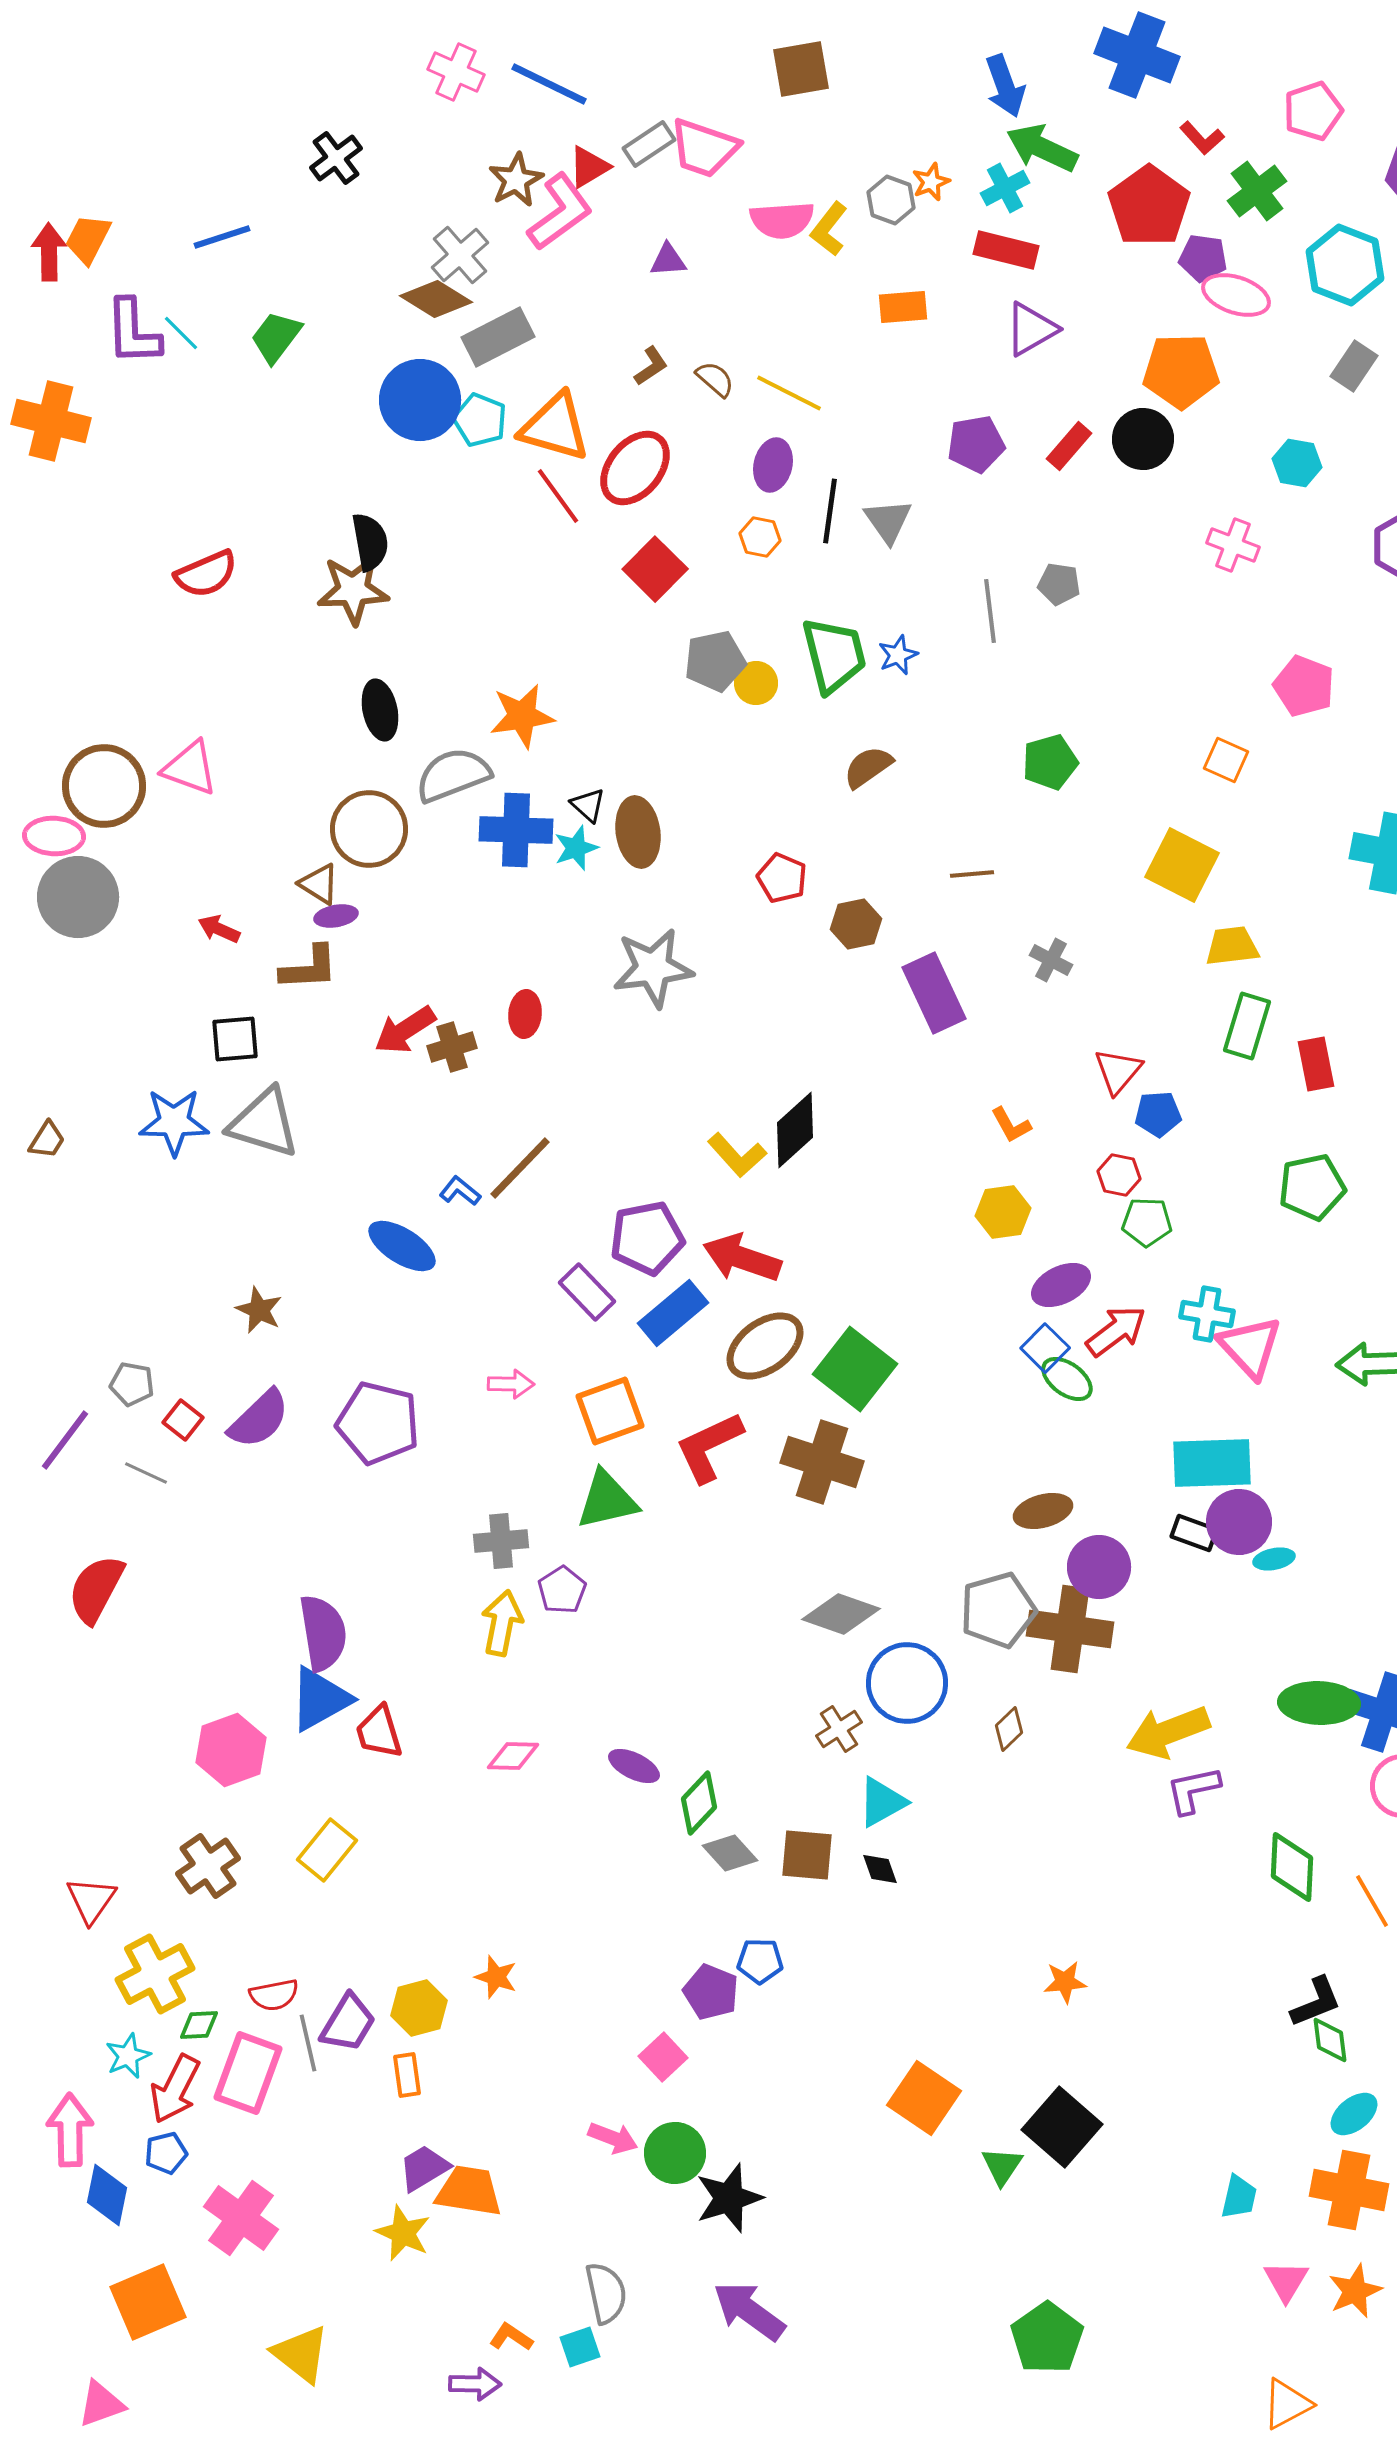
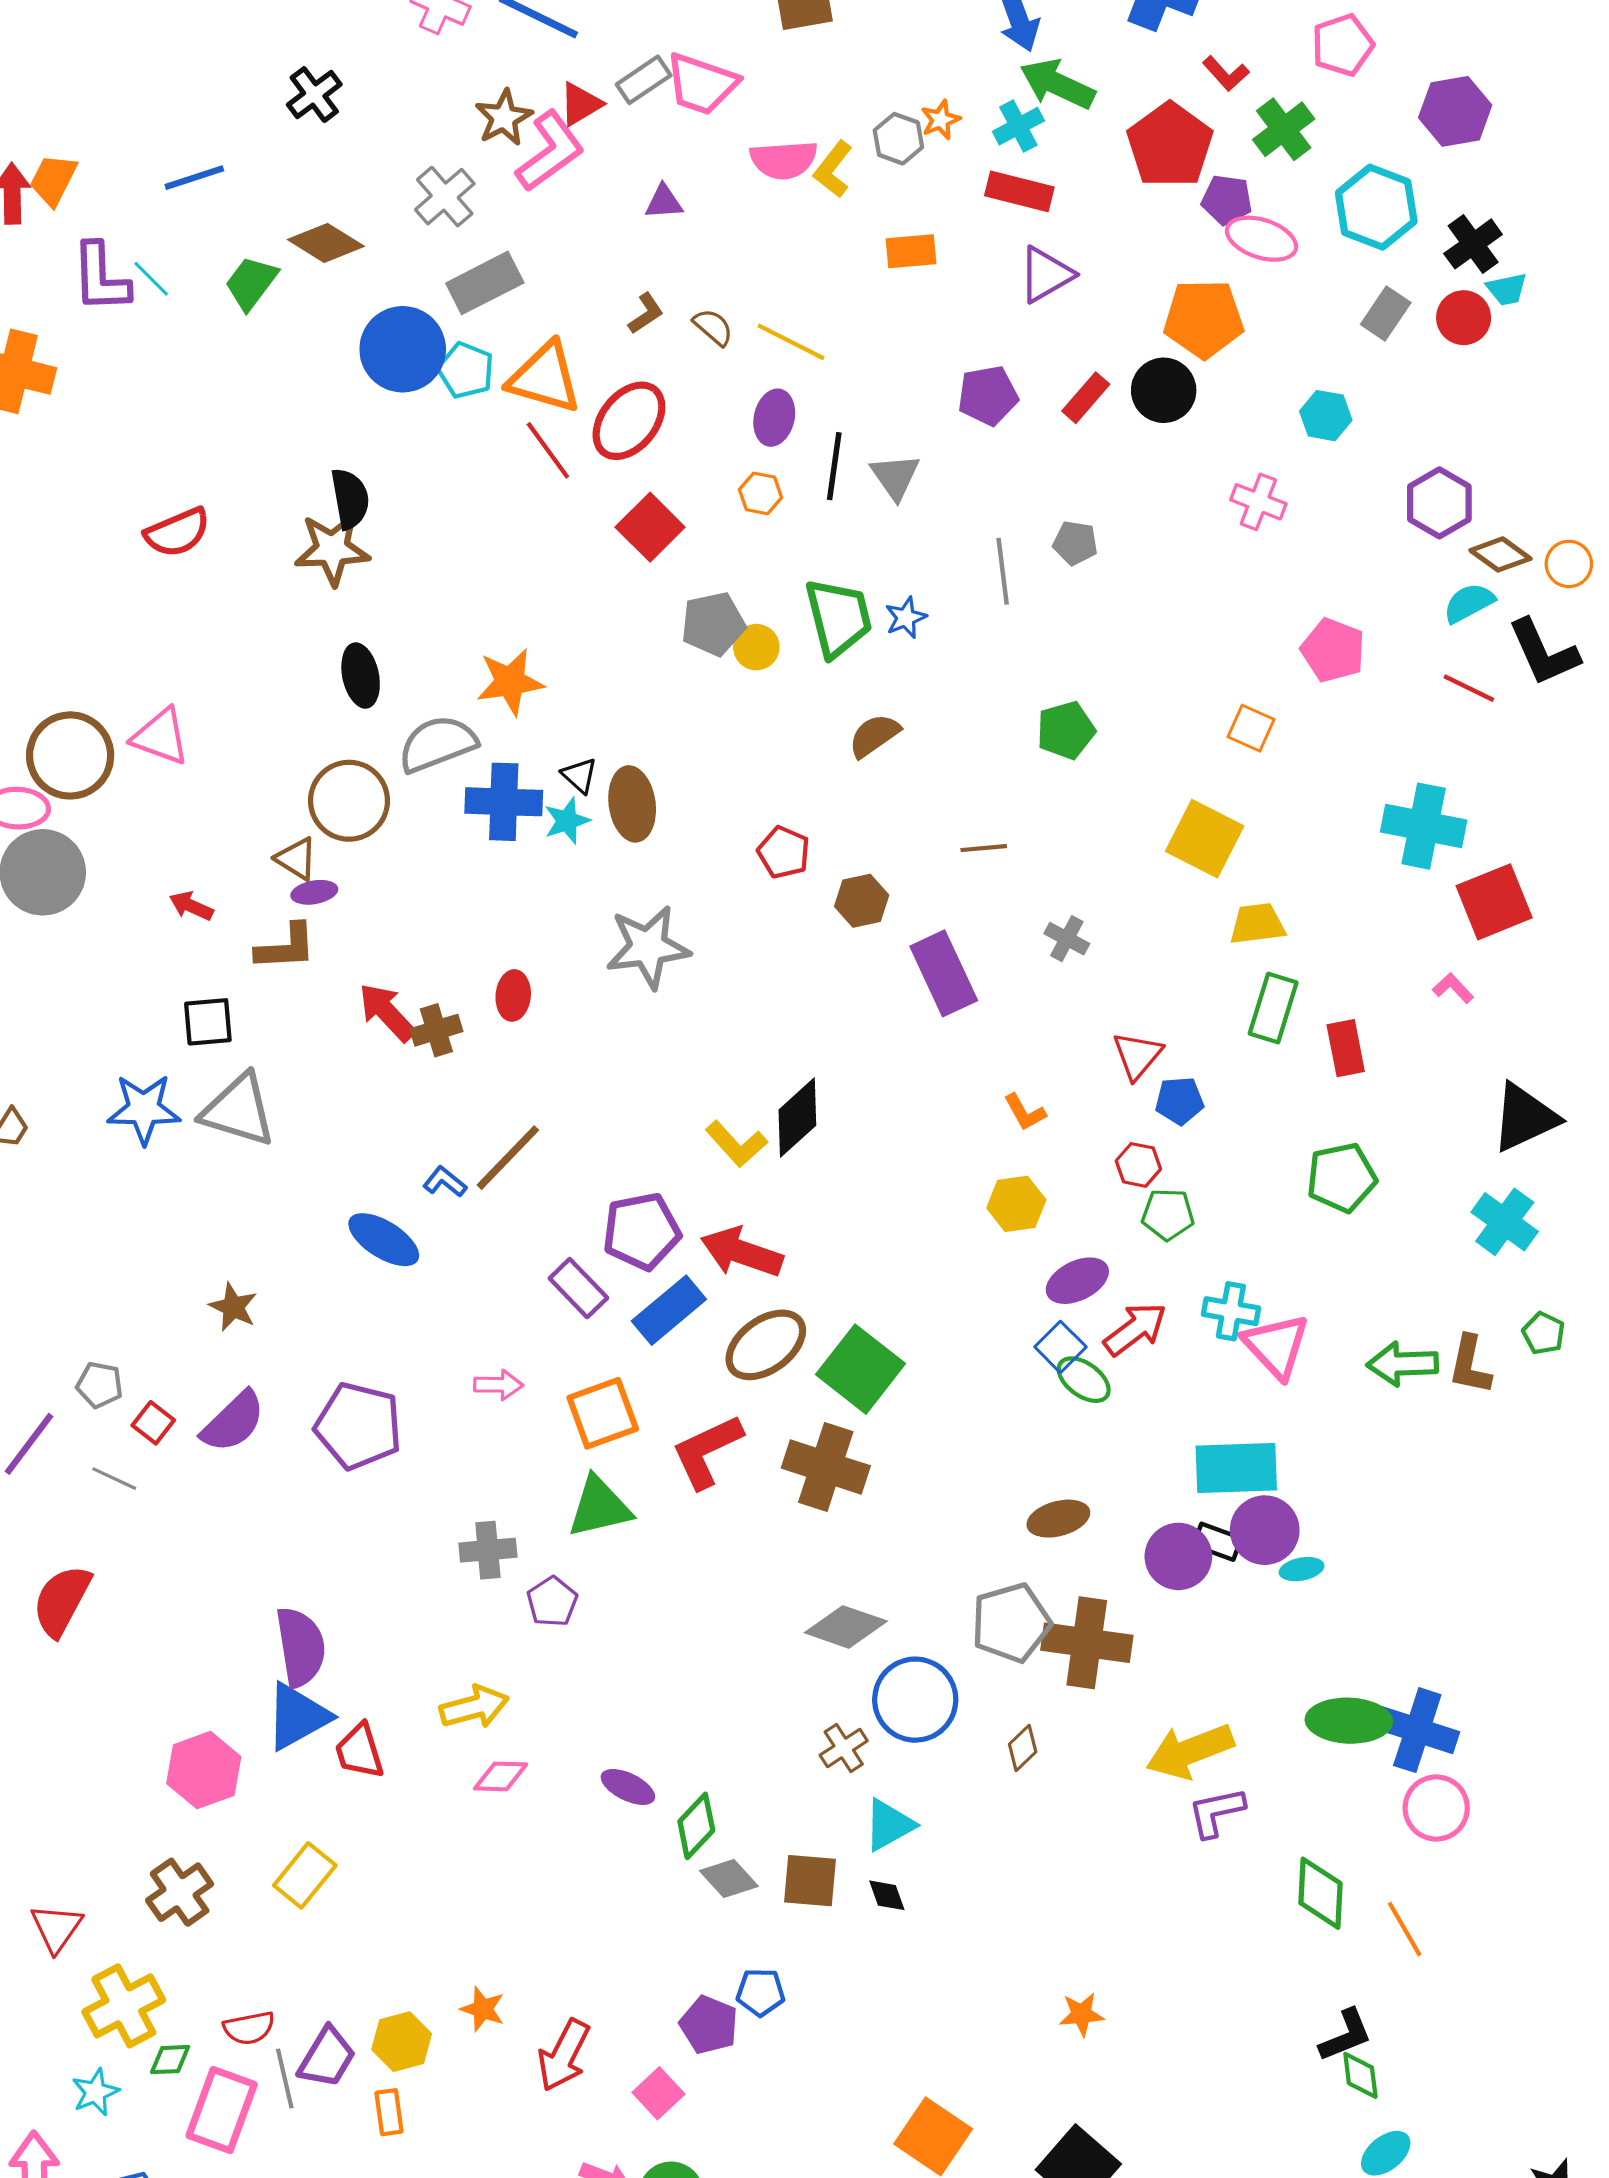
brown diamond: (436, 299) -> (326, 243), moved
red arrow: (405, 1030) -> (387, 1012), turned 80
purple circle: (1099, 1567) -> (1178, 1556), moved
yellow arrow: (502, 1623) -> (474, 1707), moved, turned 64
red arrow: (175, 2089) -> (564, 2055), moved

